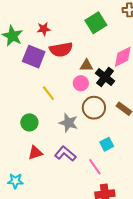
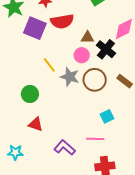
gray star: (68, 123) -> (70, 77), moved
red triangle: (35, 153) -> (36, 124), turned 35
purple L-shape: (65, 154) -> (65, 148), moved
pink line: (95, 167) -> (95, 139), turned -54

